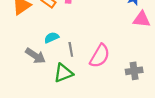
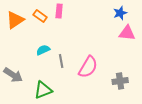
gray arrow: (35, 56) -> (13, 75), moved
green triangle: (63, 73) -> (43, 90), moved

